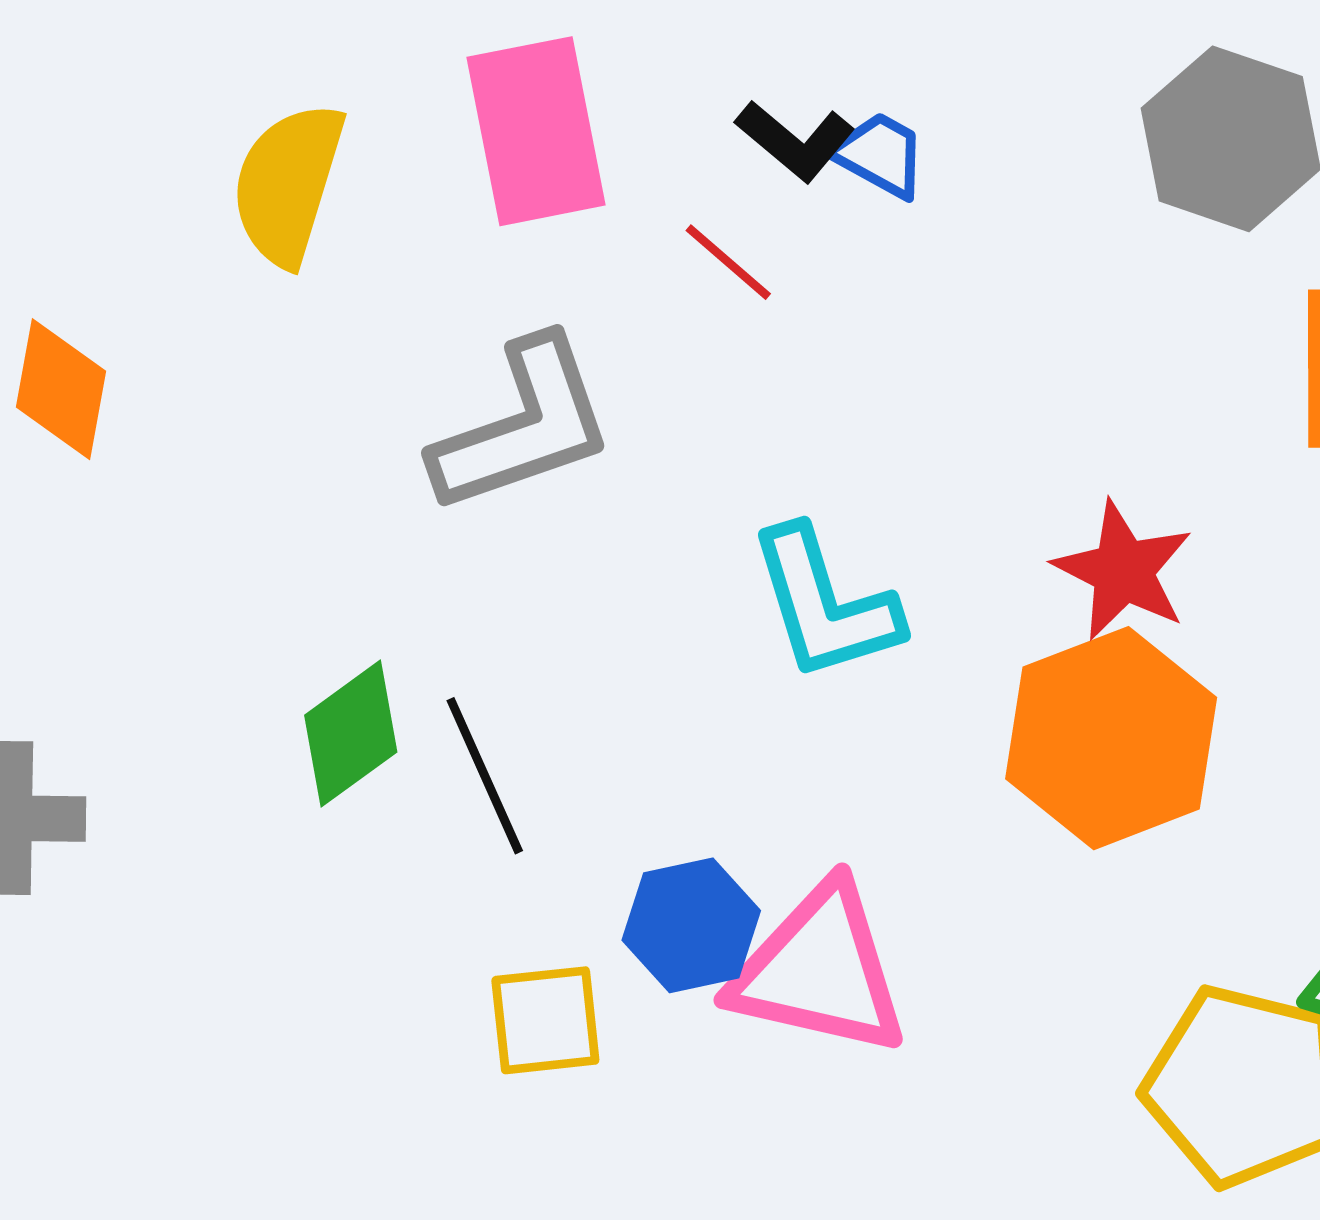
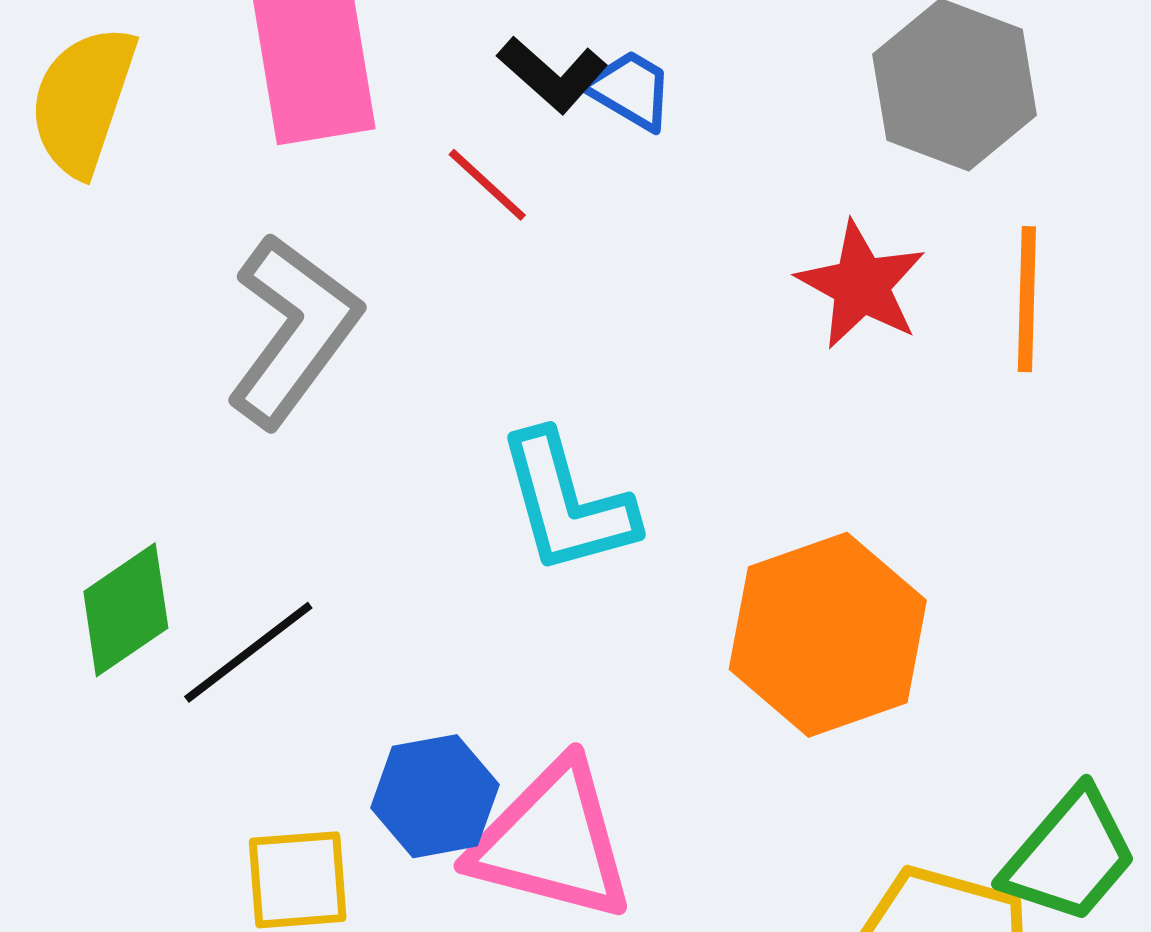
gray L-shape: (523, 426) -> (293, 330), turned -36
red star: (1123, 571) -> (861, 285), moved
black line: (485, 776) -> (248, 652), turned 75

